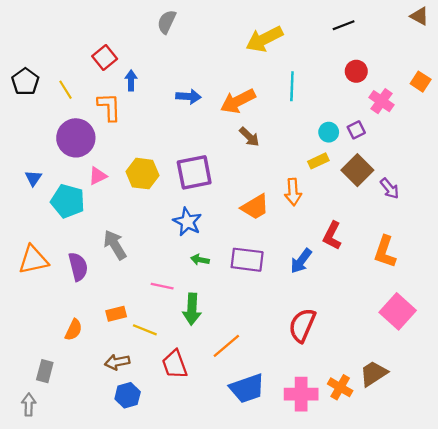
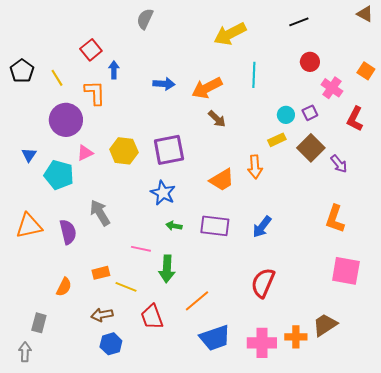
red L-shape: (332, 236) -> (355, 119), moved
pink square: (398, 311) -> (346, 271), turned -32
orange cross: (340, 387) -> (296, 337), turned -30

